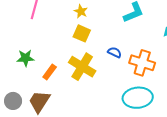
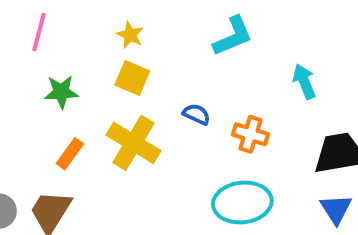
green star: (26, 58) -> (61, 92), moved
orange cross: (142, 63) -> (251, 134), size x0.7

